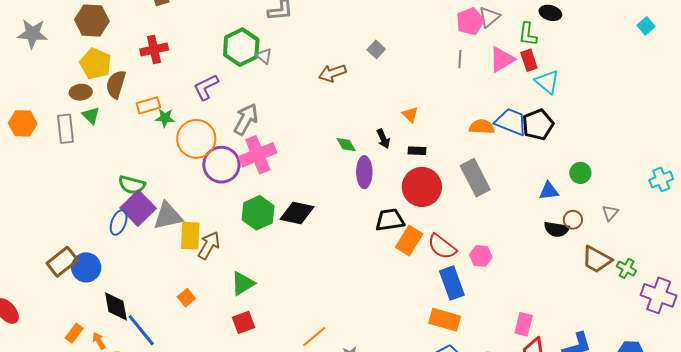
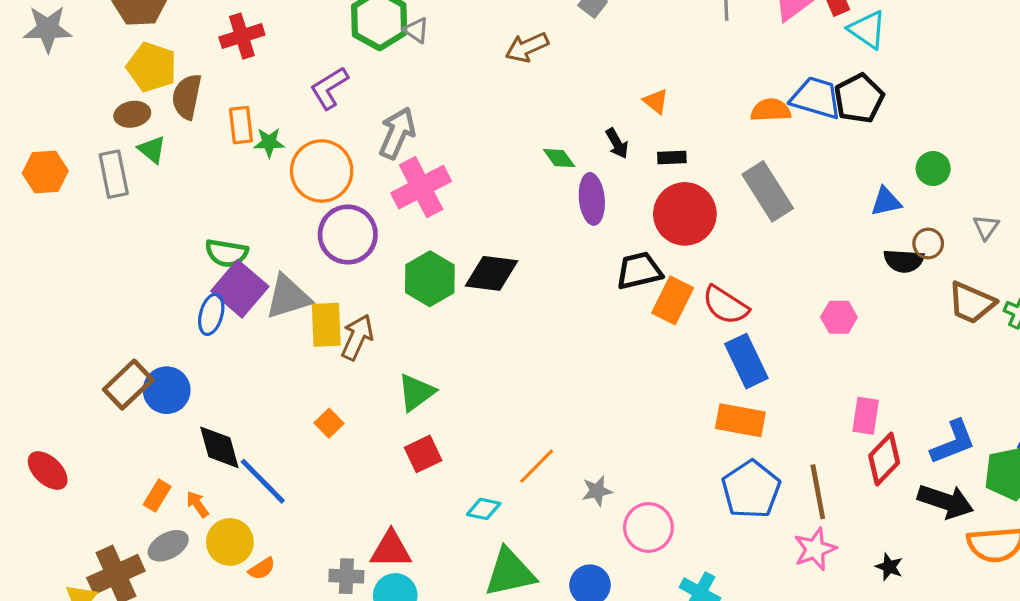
orange rectangle: (148, 105) -> (241, 125), turned -75
purple circle: (221, 165) -> (348, 235), moved
pink hexagon: (481, 256) -> (839, 317), moved

